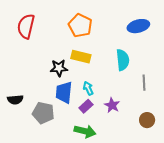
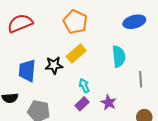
red semicircle: (26, 26) -> (20, 23), turned 55
yellow rectangle: (81, 57) -> (76, 54), turned -54
blue trapezoid: (64, 92) -> (27, 71), moved

